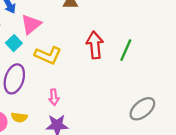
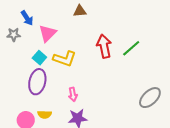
cyan square: (14, 43) -> (39, 58), moved
green line: (126, 50) -> (131, 48), turned 30

